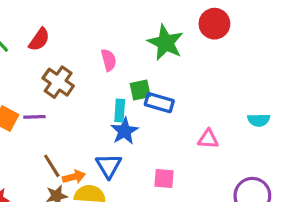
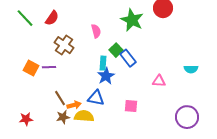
green square: (140, 90) -> (116, 50), turned -32
blue rectangle: (159, 103) -> (128, 58), turned 36
blue triangle: (109, 166) -> (96, 98), turned -48

